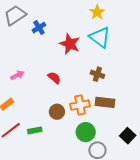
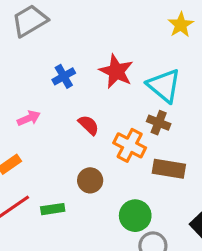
yellow star: (97, 12) -> (181, 25), moved
blue cross: (39, 28) -> (64, 76), moved
cyan triangle: (100, 37) -> (164, 86), moved
orange cross: (80, 105) -> (130, 145), moved, turned 36

